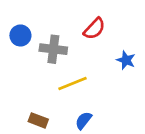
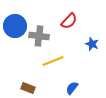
blue circle: (20, 35) -> (15, 26), size x1.5
blue semicircle: (83, 120) -> (72, 88), moved

